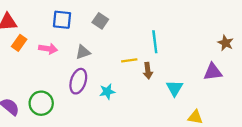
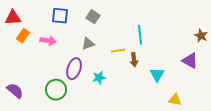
gray triangle: (83, 52) -> (88, 44), moved
purple triangle: (213, 72) -> (190, 61), turned 36
green circle: (41, 103) -> (56, 90), moved

